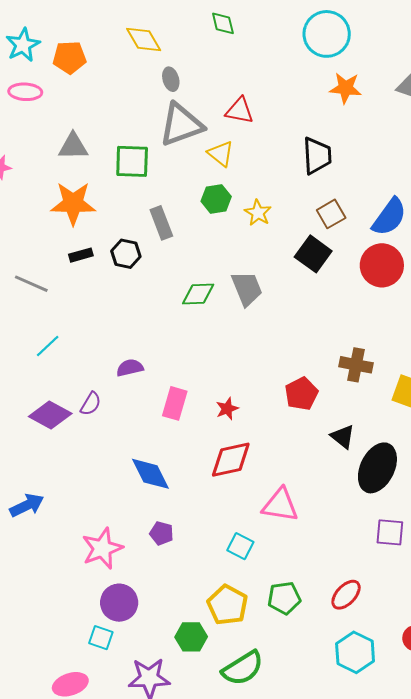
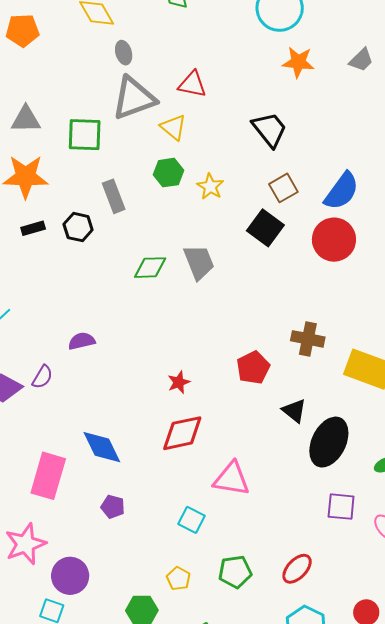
black trapezoid: (317, 156) -> (270, 130), turned -36
pink rectangle: (175, 403) -> (48, 476), moved, size x1.4
pink star: (102, 548) -> (25, 544), moved
yellow pentagon: (227, 605) -> (178, 579), size x0.6

